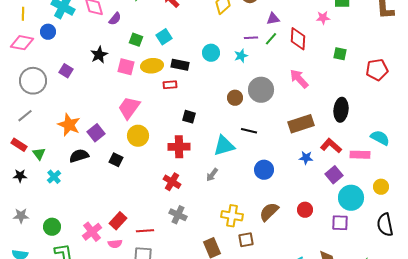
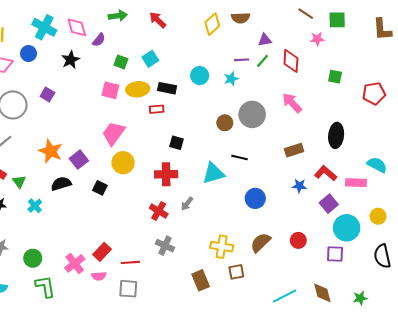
black star: (99, 55) -> (71, 60), moved
brown rectangle: (301, 124) -> (294, 150), size x0.7
gray arrow: (212, 175) -> (187, 204), moved

